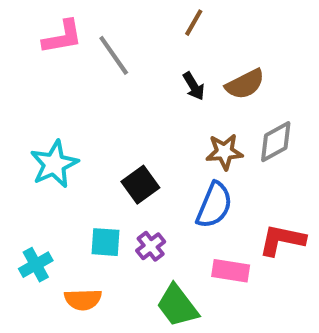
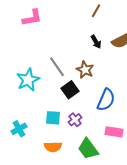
gray line: (114, 55) -> (57, 67), moved
brown star: (224, 152) -> (85, 70), moved, turned 30
orange semicircle: (83, 300) -> (53, 147), moved

